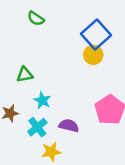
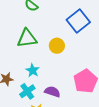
yellow circle: (93, 55) -> (57, 46), moved
green triangle: (25, 75) -> (27, 38), moved, size x1.5

